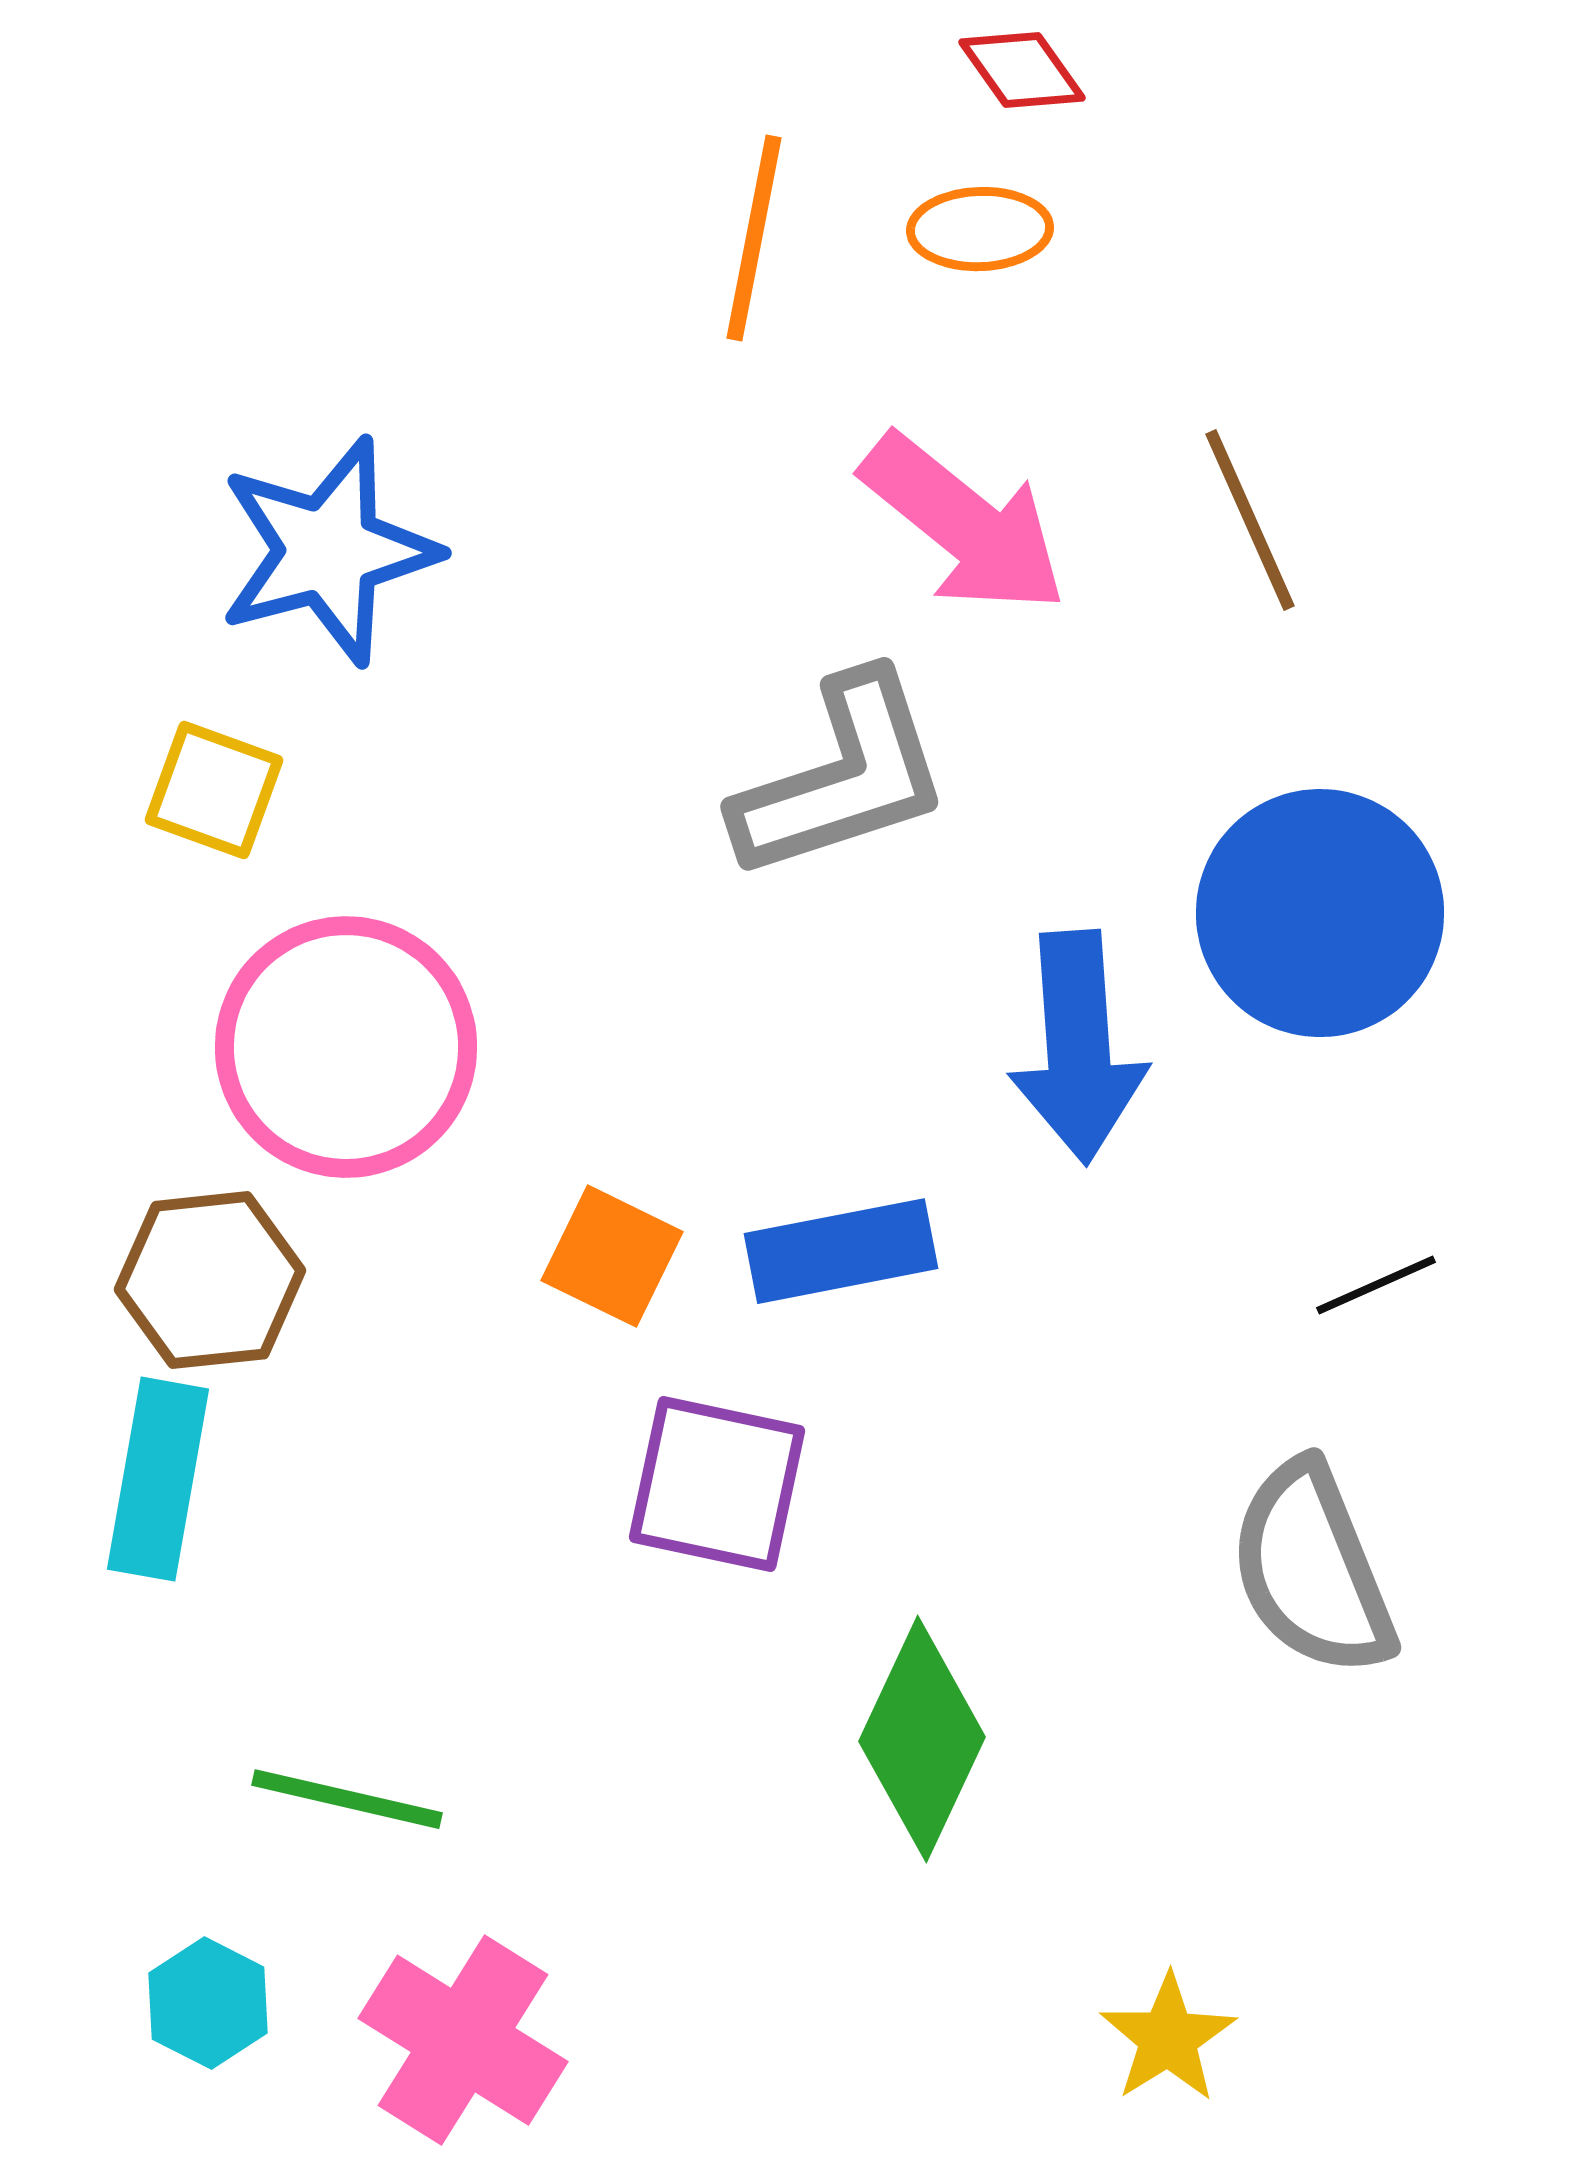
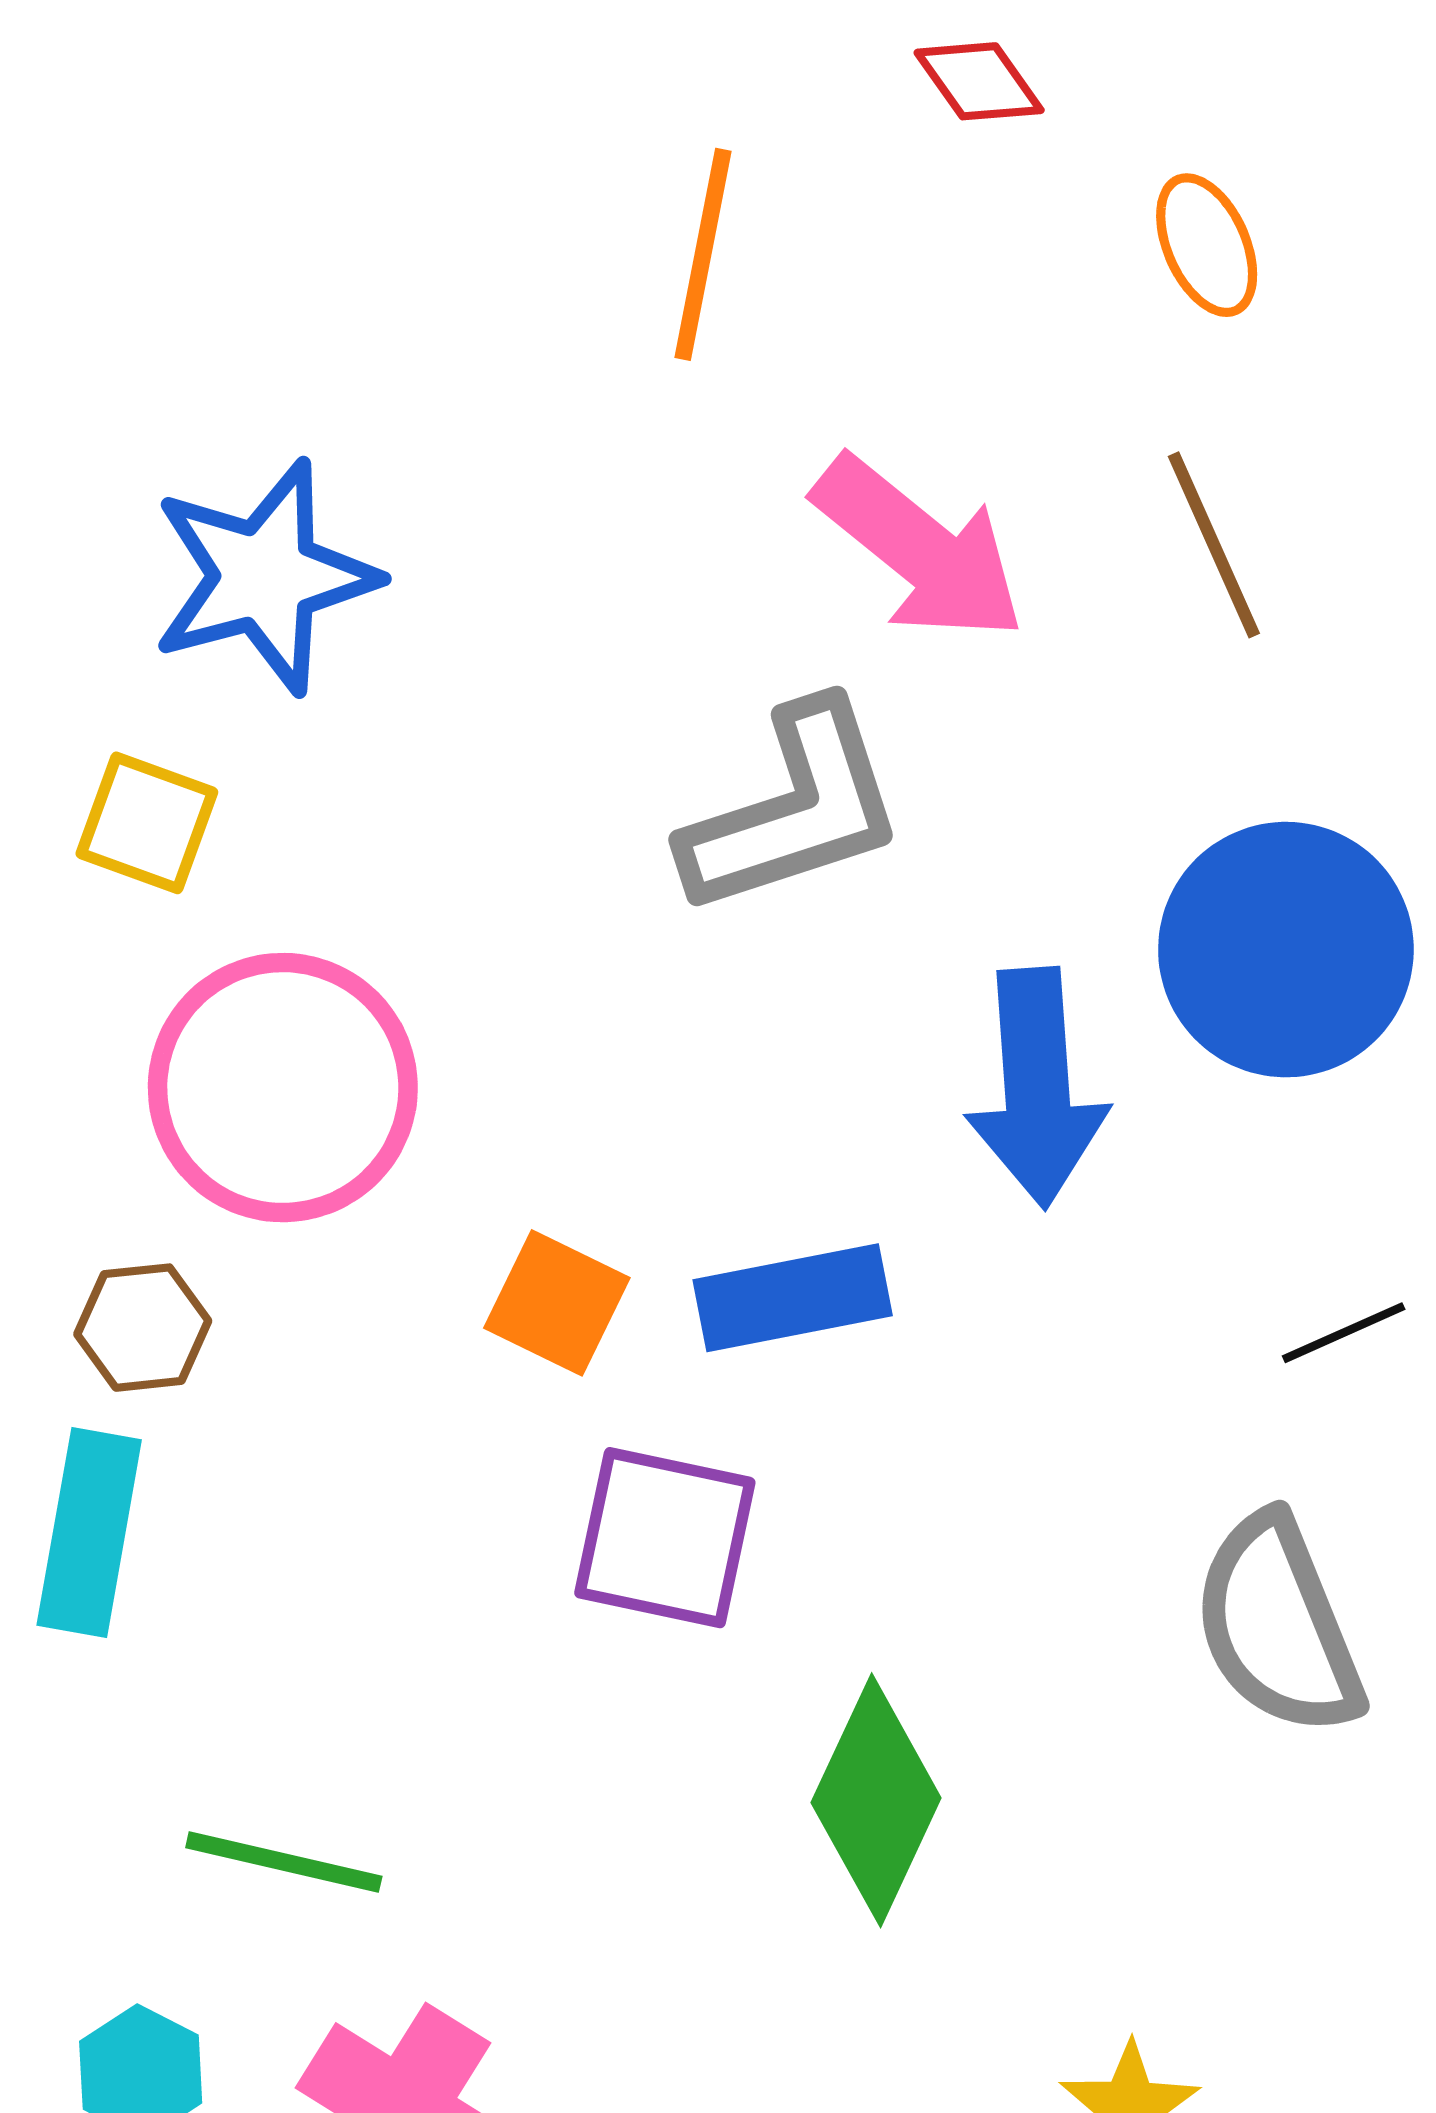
orange ellipse: (980, 229) -> (1207, 245), moved, turned 68
brown hexagon: (210, 1280) -> (143, 1328), size x0.7

